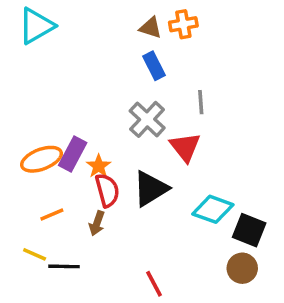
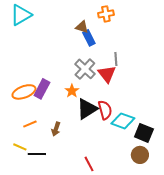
brown triangle: (151, 28) -> (82, 27), moved
red triangle: (185, 147) -> (107, 74), moved
orange star: (99, 166) -> (72, 91), moved
red semicircle: (107, 190) -> (105, 110), moved

